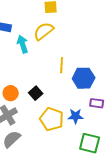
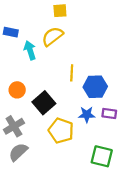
orange circle: (11, 93) -> (17, 90), moved
black square: (36, 93) -> (44, 103), size x1.5
blue star: (76, 116) -> (87, 115), moved

